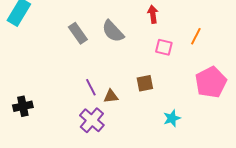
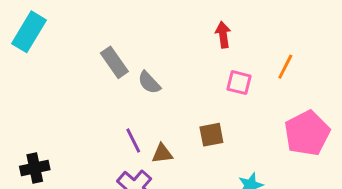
gray semicircle: (113, 31) -> (149, 83), moved, size x0.7

